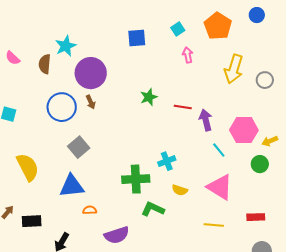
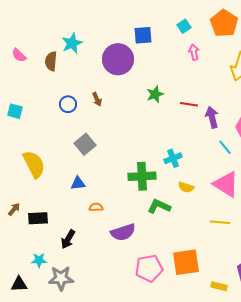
purple circle: (91, 73) -> (118, 59), moved
blue circle: (62, 107) -> (68, 104), size x0.6
blue triangle: (72, 186) -> (78, 183), size x0.6

